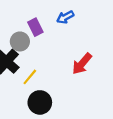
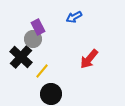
purple rectangle: (35, 27) -> (38, 27), moved

